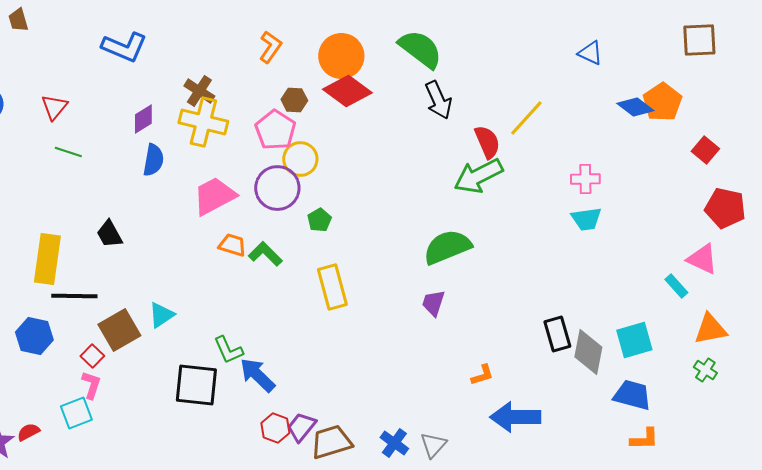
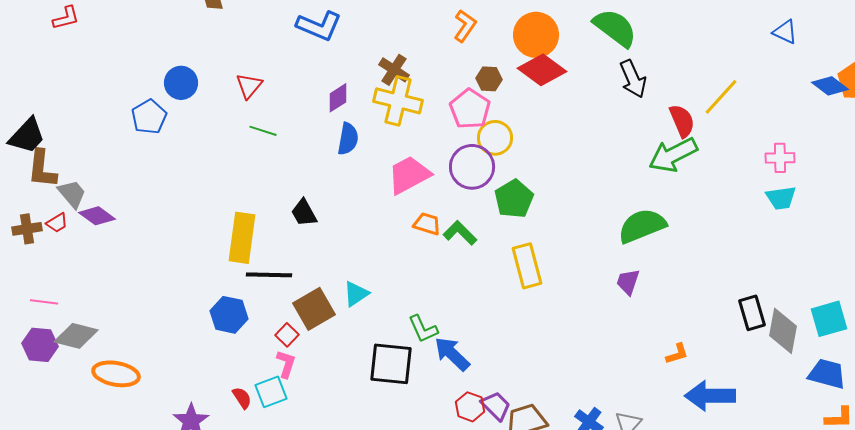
green pentagon: (319, 220) -> (514, 199), size x1.6
purple trapezoid: (301, 427) -> (496, 406), turned 96
red semicircle: (28, 432) -> (242, 398), moved, turned 85

